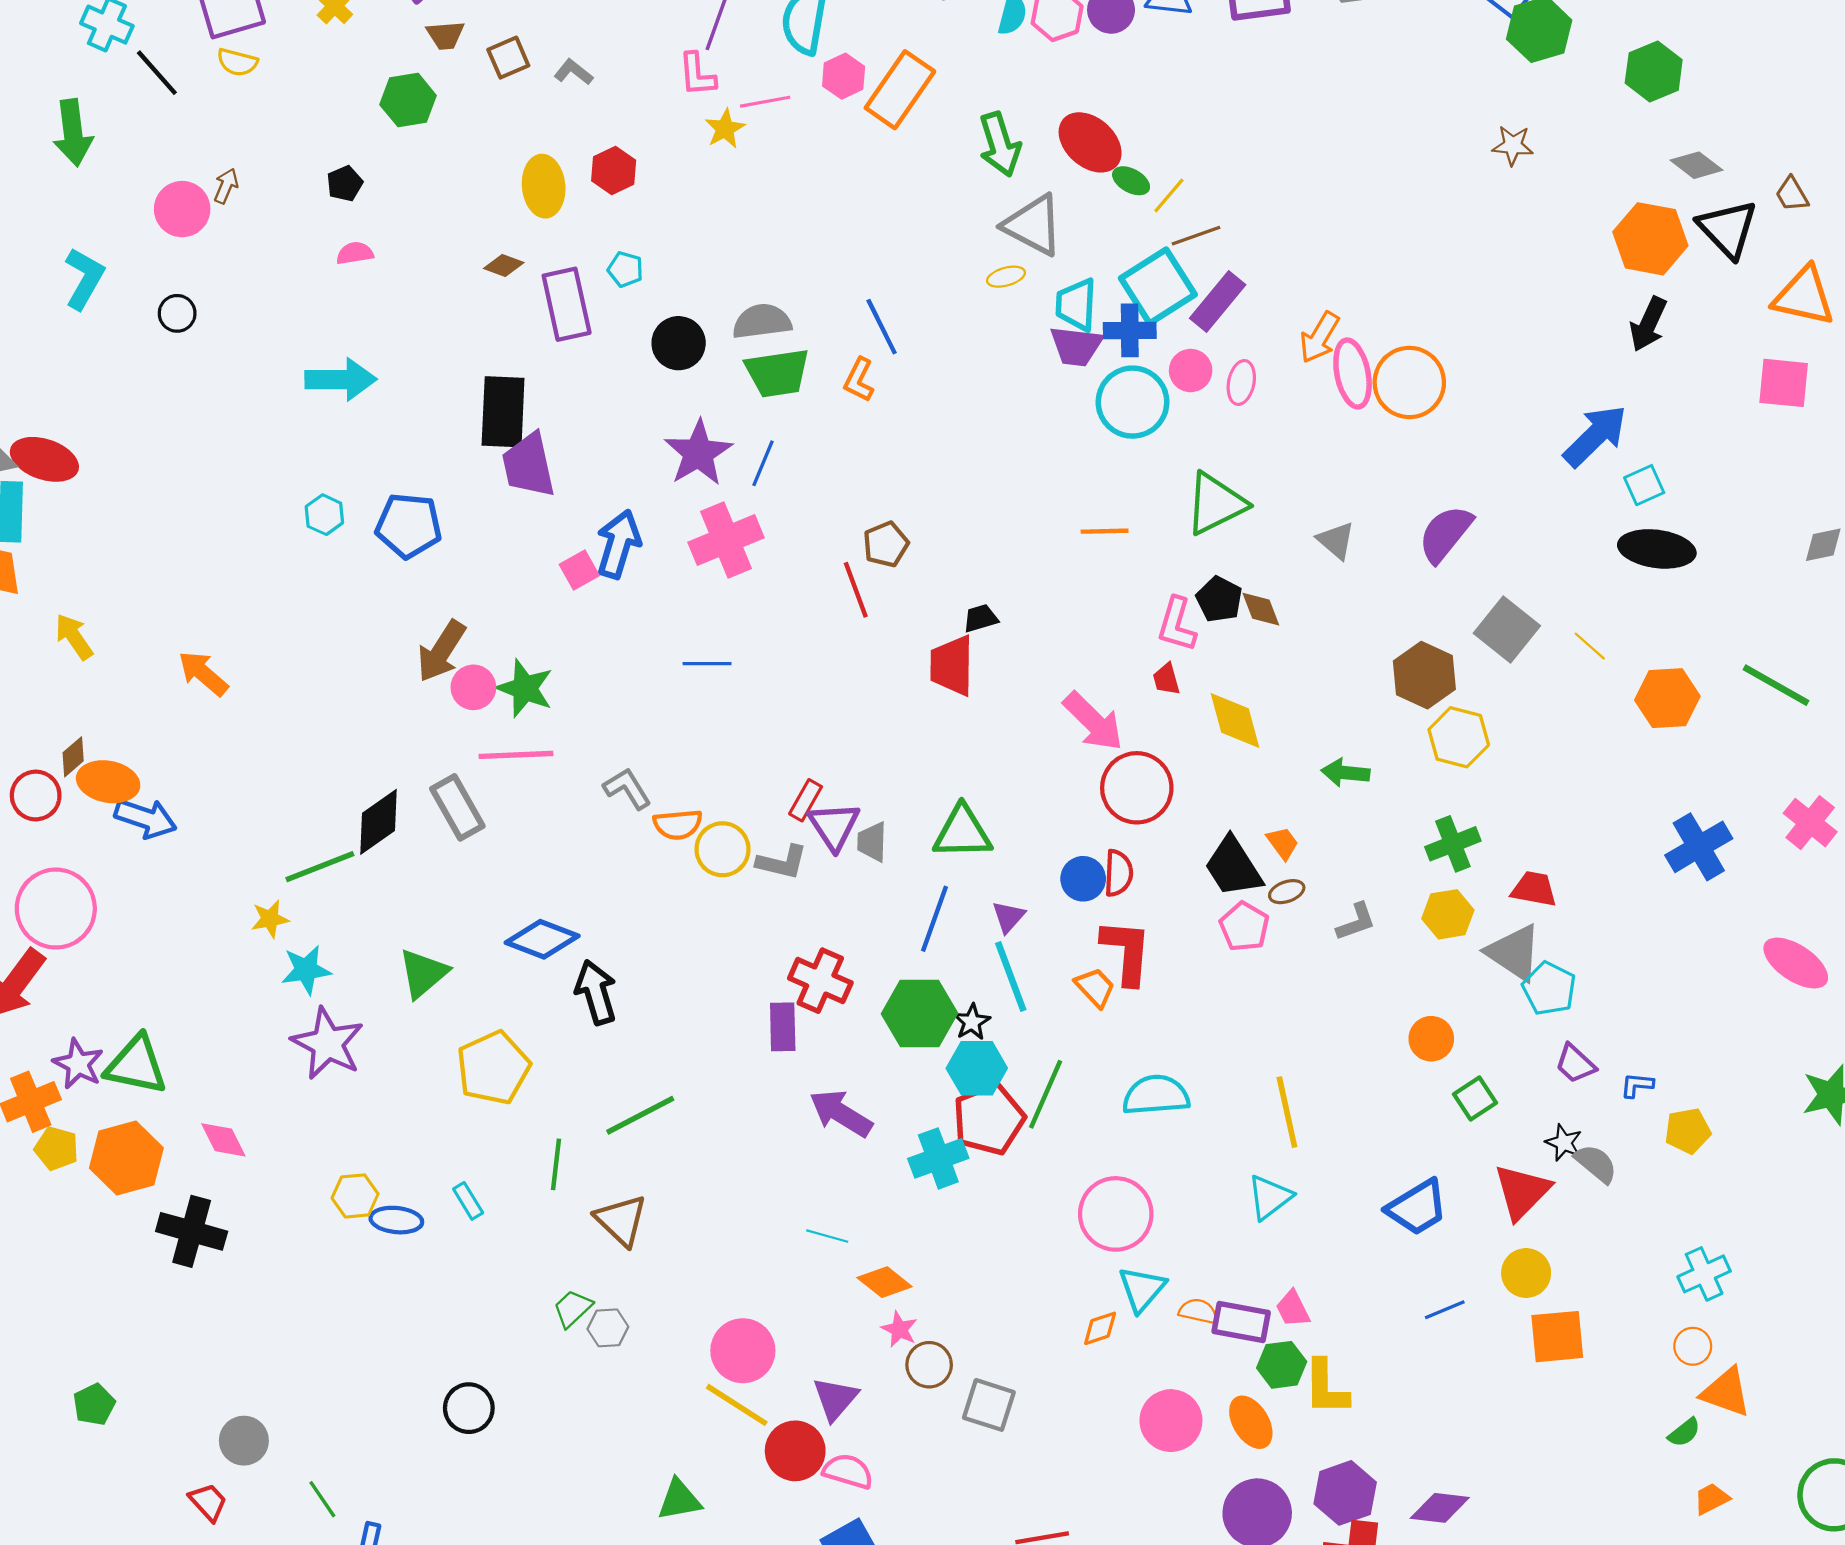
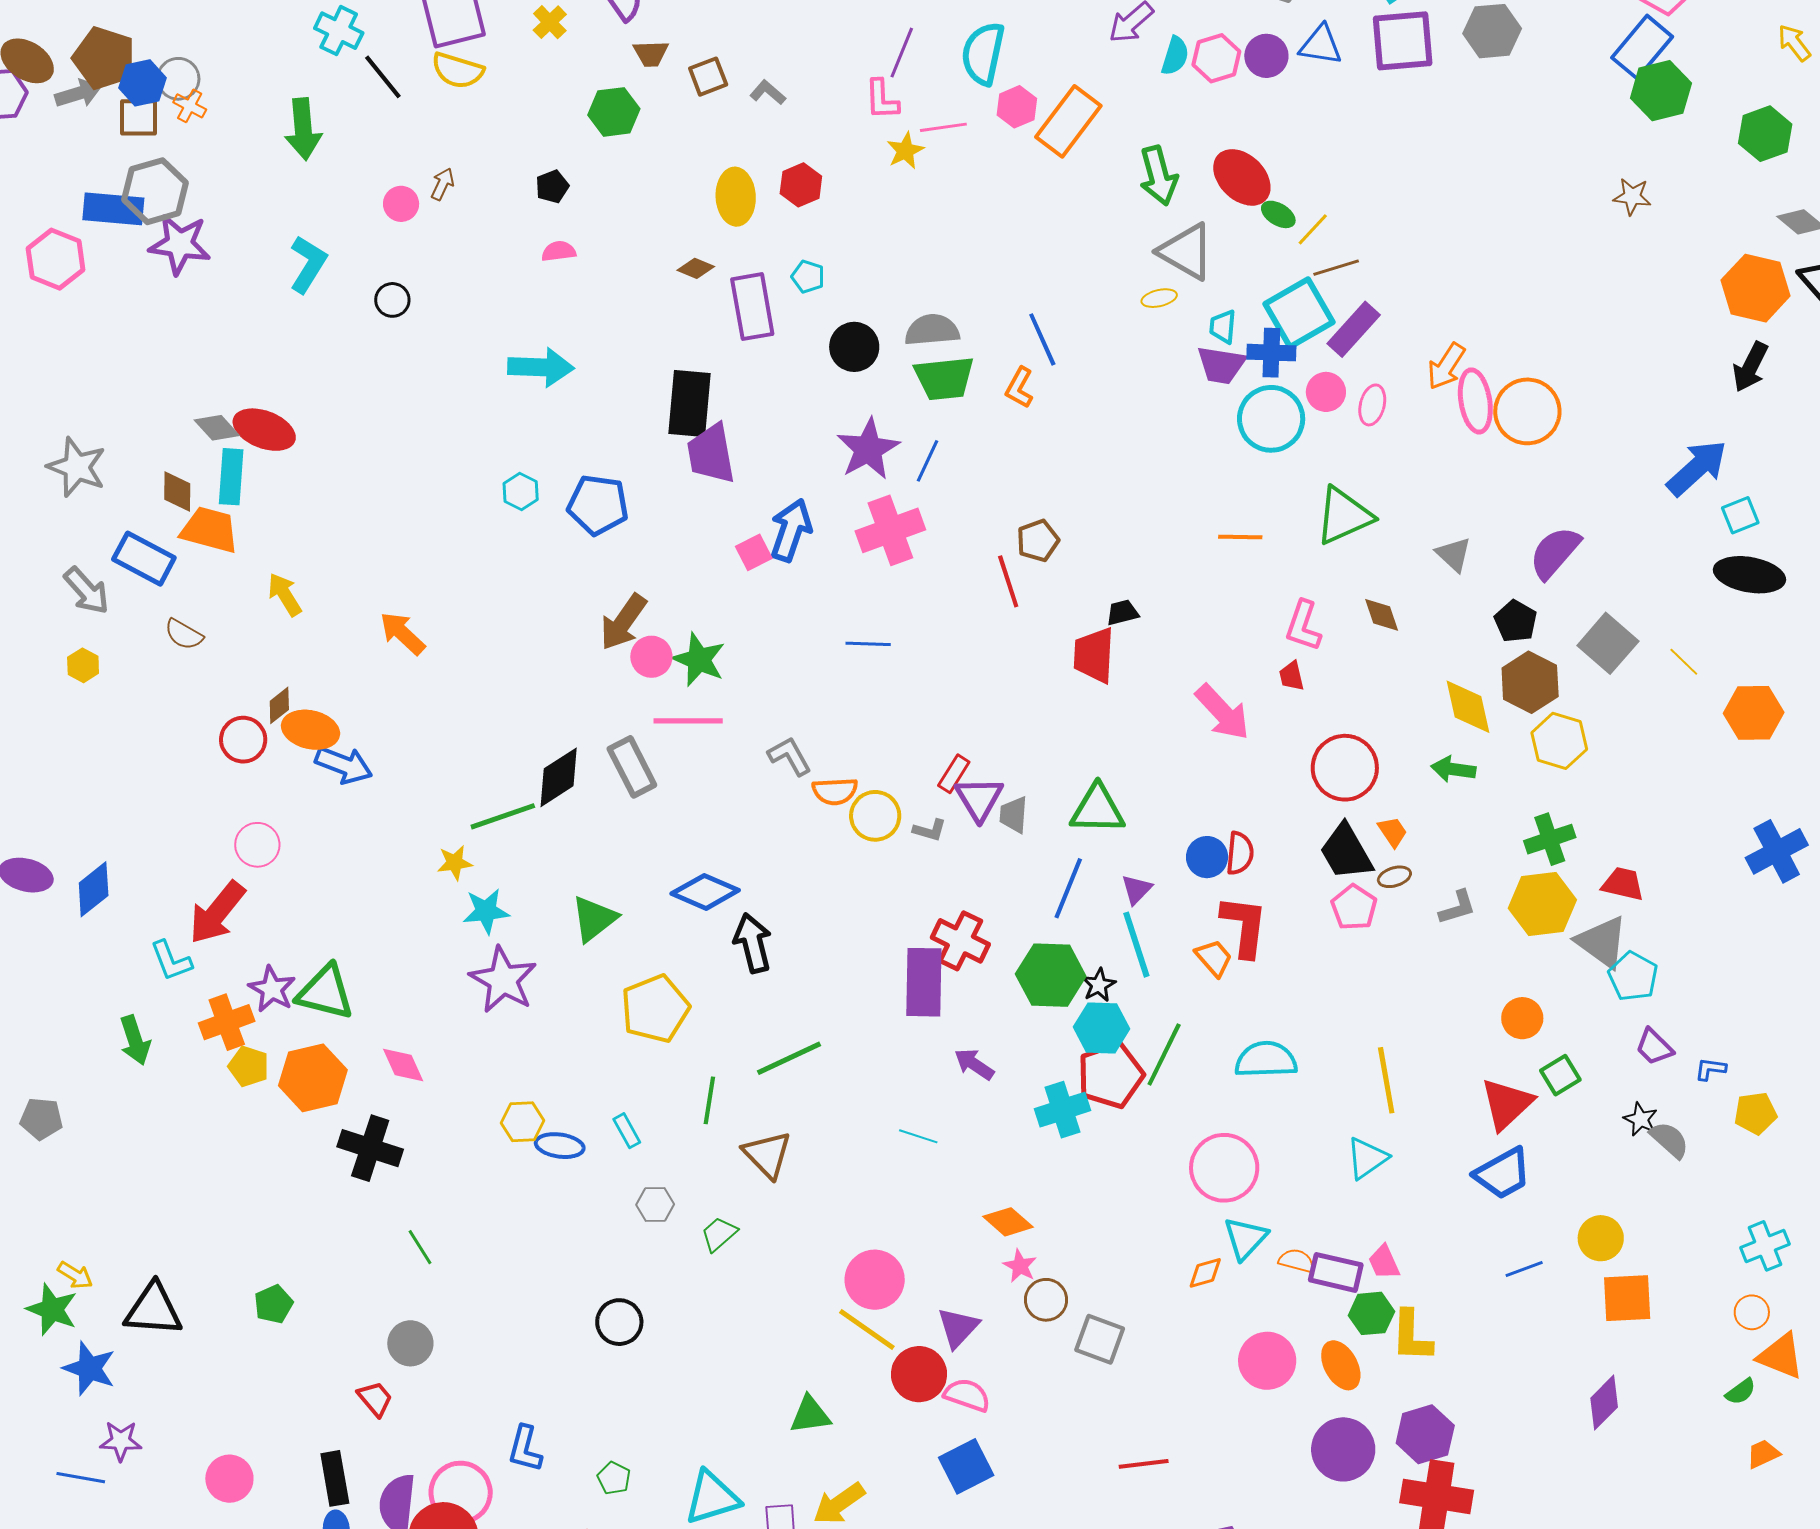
yellow semicircle: (237, 62) -> (458, 70), size x1.4
pink circle: (182, 209) -> (401, 204), size x0.7
cyan trapezoid: (1076, 305) -> (1223, 327), size x0.7
black pentagon: (1219, 599) -> (1516, 621), moved
yellow diamond: (1235, 720) -> (1468, 707), moved
red circle: (1137, 788) -> (1345, 768), moved
gray L-shape: (782, 862) -> (930, 830), size x0.7
pink circle: (56, 909) -> (257, 845), size x0.6
yellow hexagon: (1448, 914) -> (1542, 904), size x1.4
purple rectangle: (783, 1027) -> (924, 982), size x1.5
purple arrow: (841, 1113) -> (974, 1064), size x0.7
red triangle: (1522, 1192) -> (1507, 1104), moved
cyan line: (827, 1236) -> (918, 1136), moved
gray hexagon: (608, 1328) -> (655, 1204), moved
green line: (322, 1499) -> (420, 1247), moved
purple diamond: (1440, 1508) -> (1604, 1403), moved, turned -54

